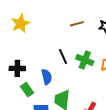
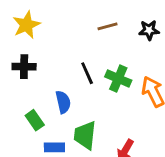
black cross: (17, 68) -> (24, 67), moved

